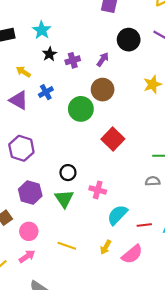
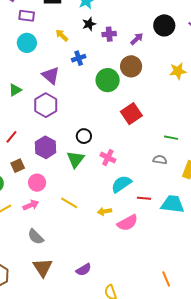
purple triangle: (19, 100) -> (51, 75), moved
yellow arrow: (106, 247) -> (105, 211), turned 40

